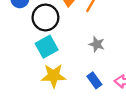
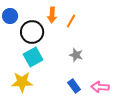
yellow star: (54, 76) -> (22, 82), moved

